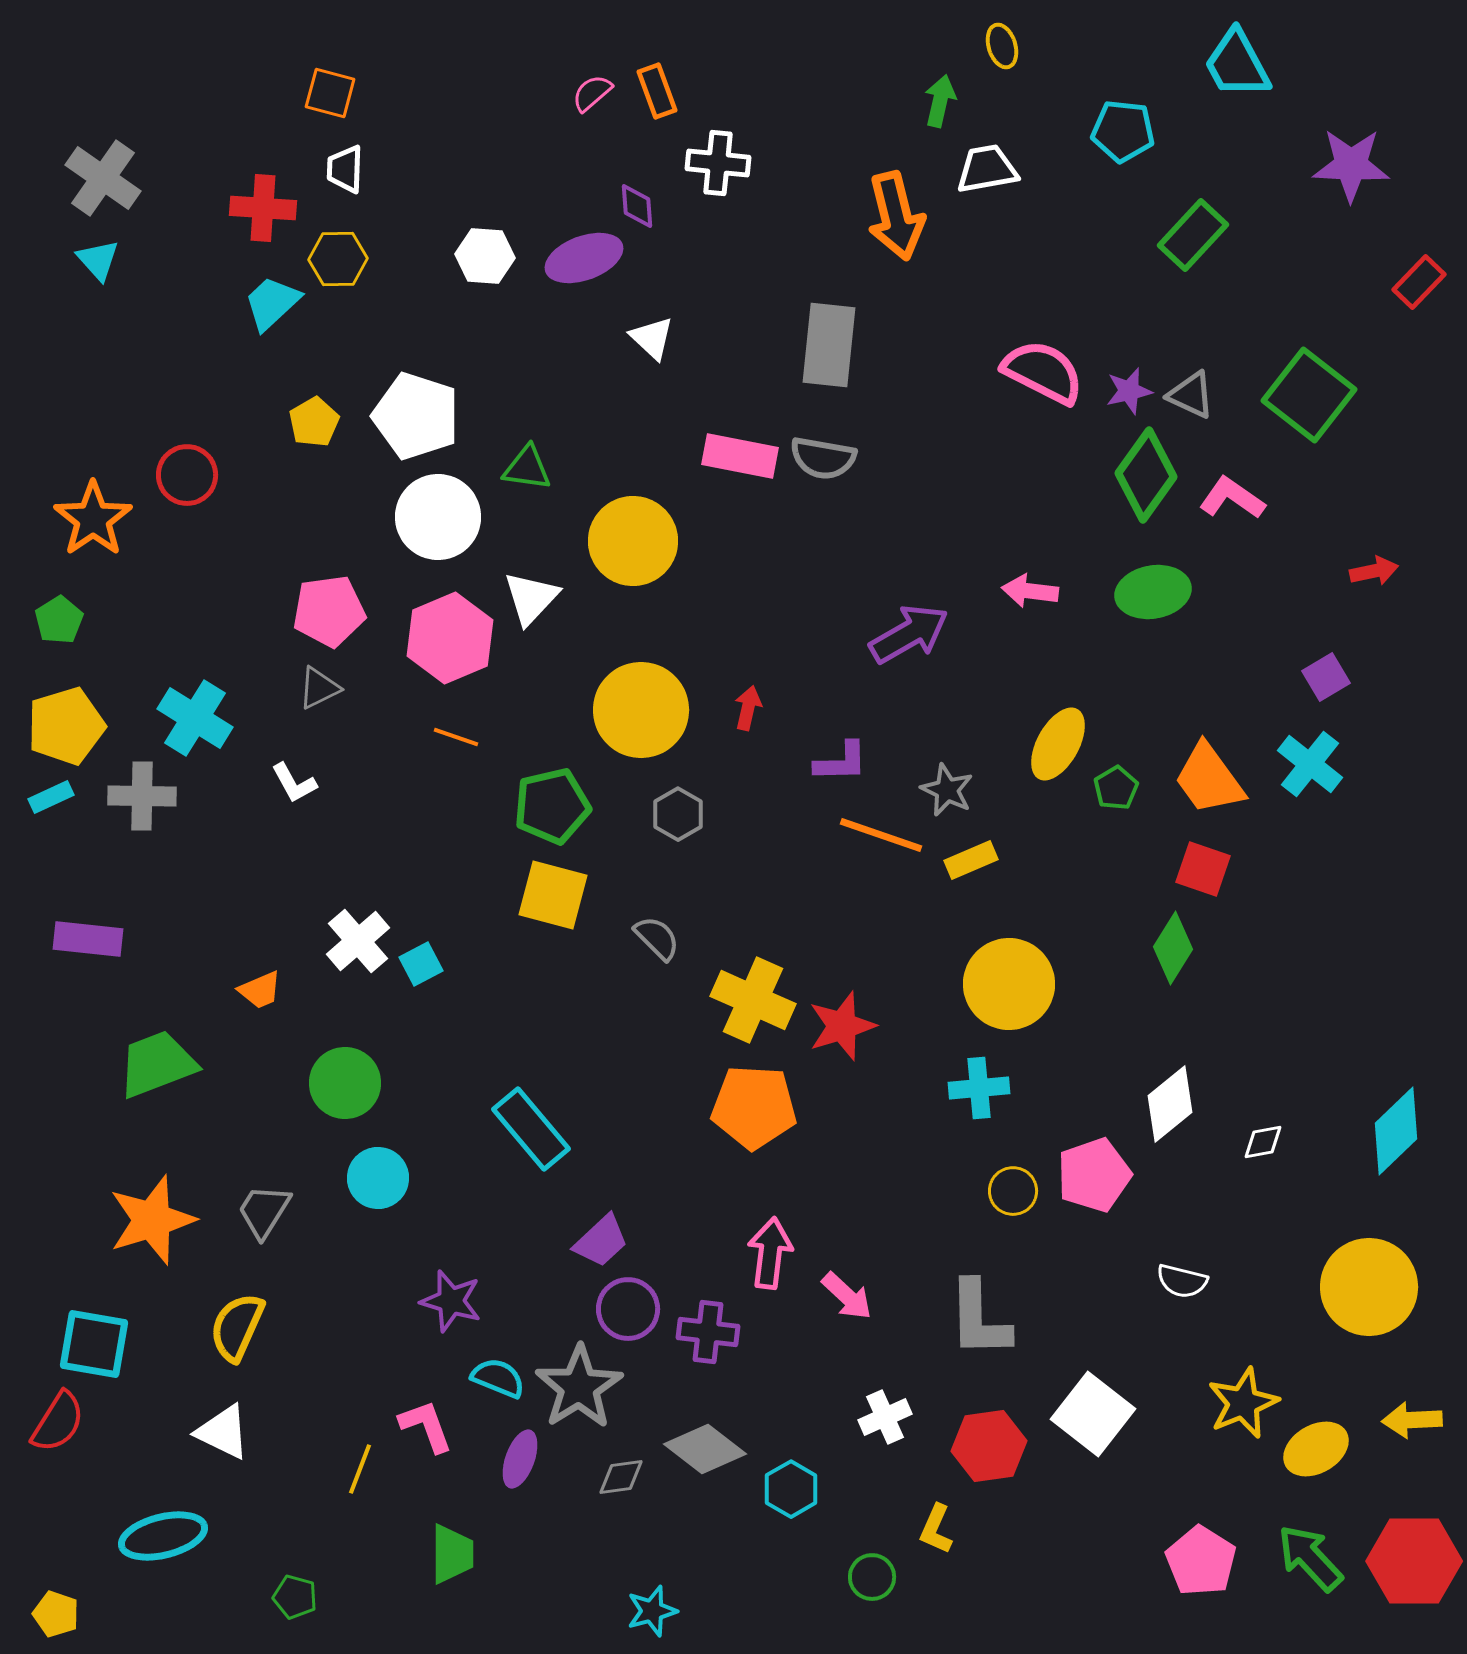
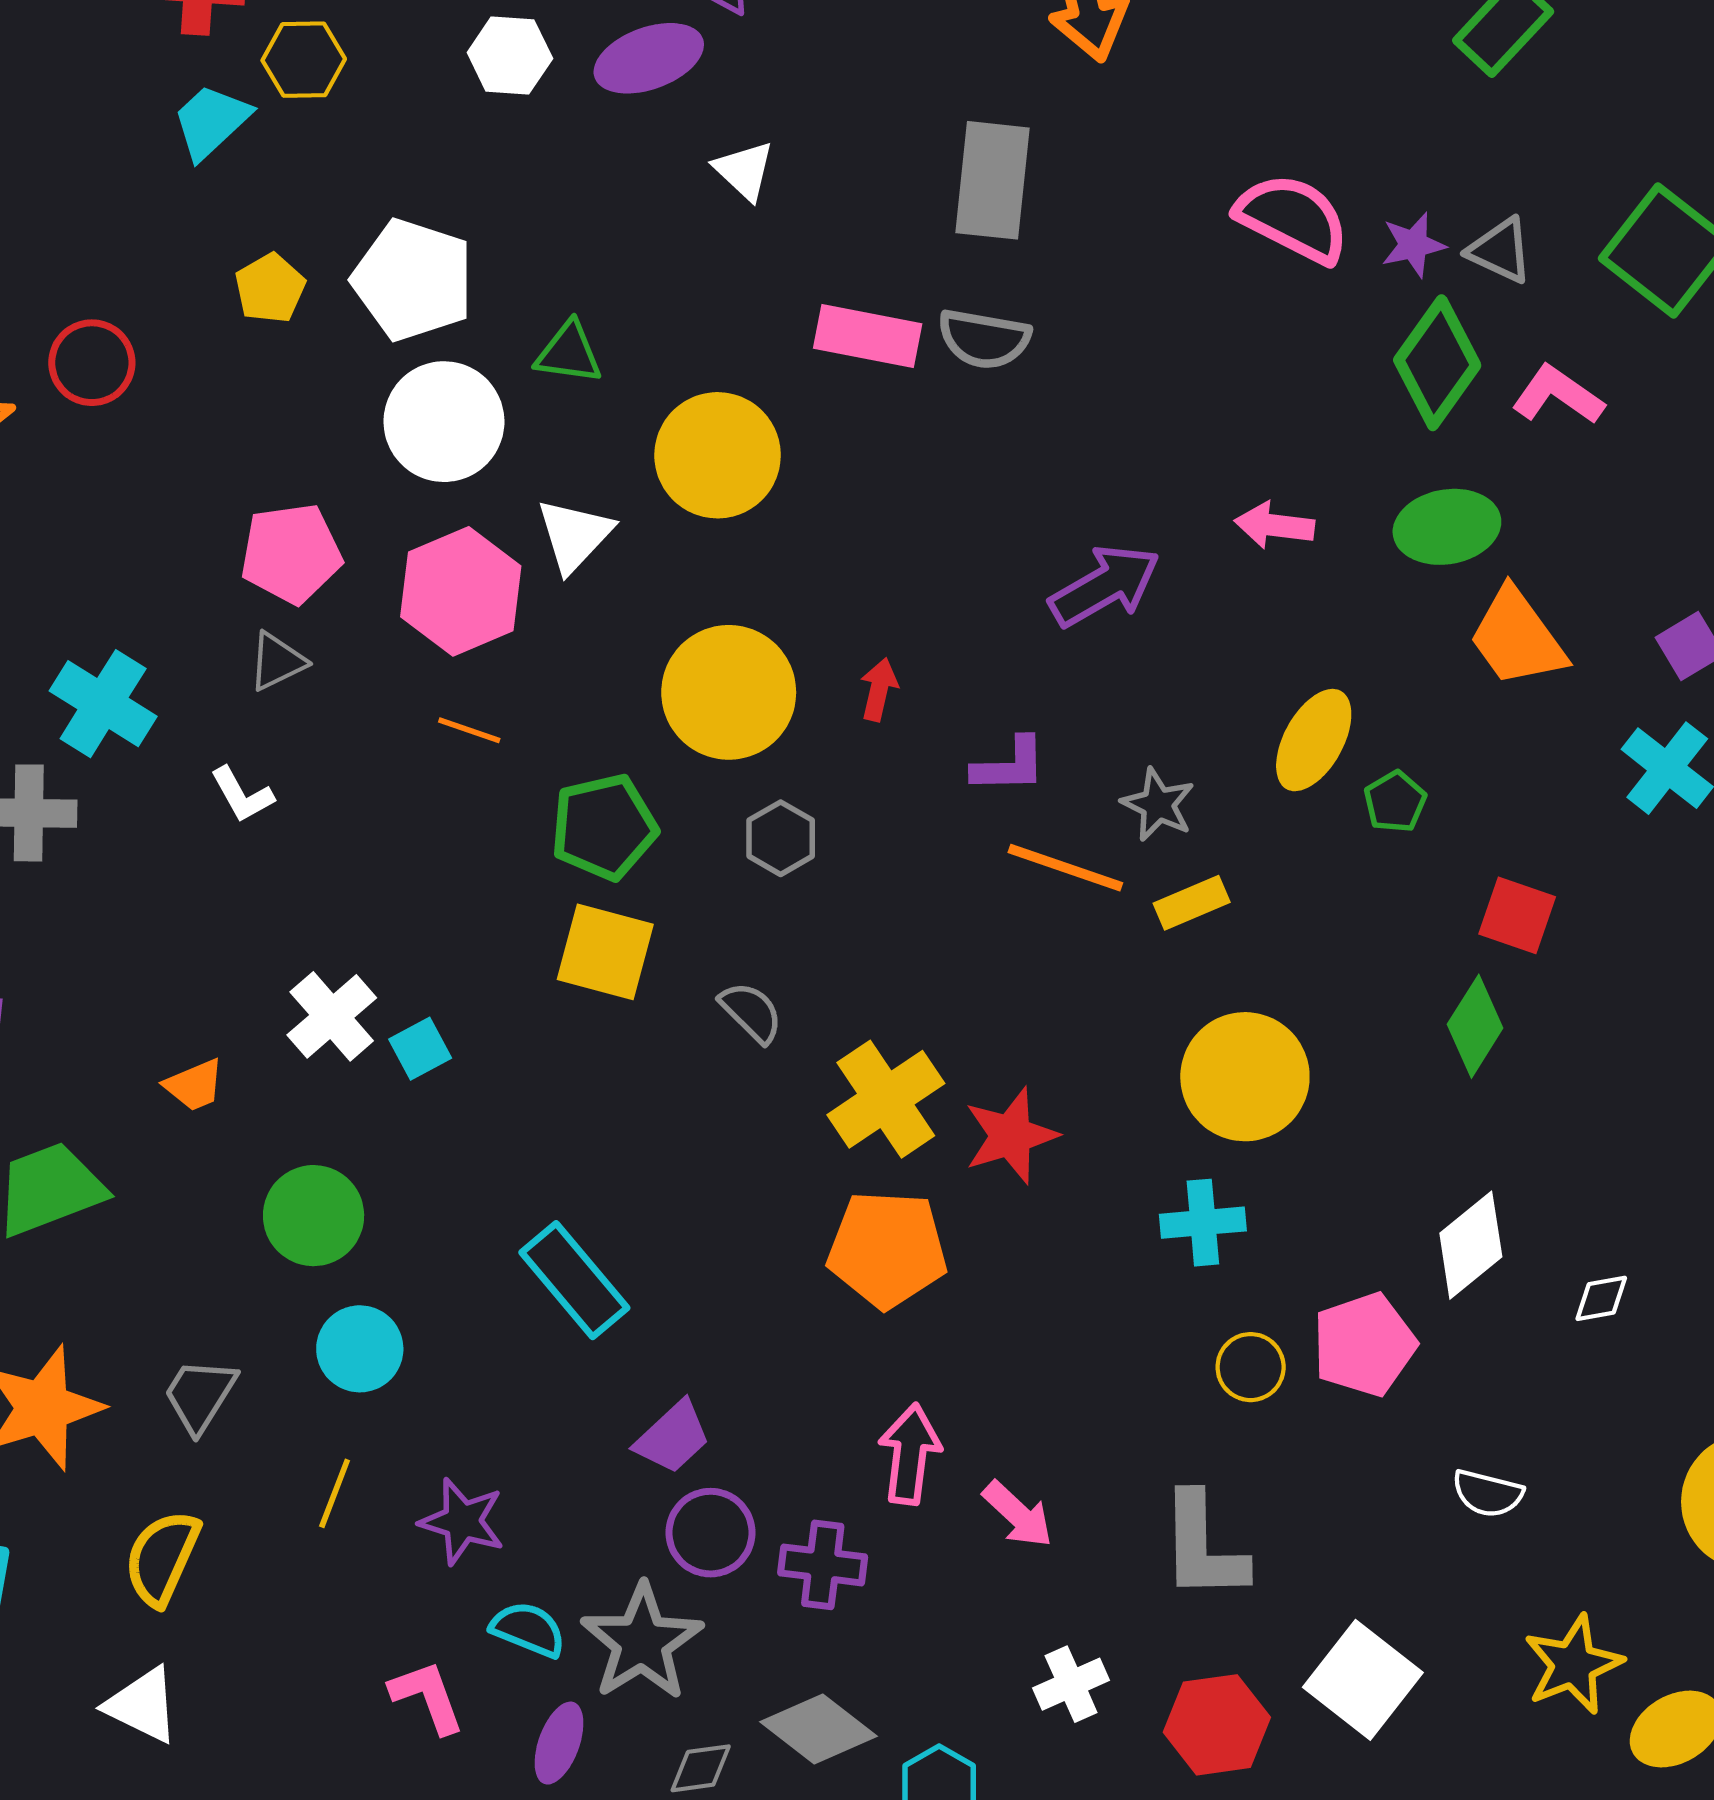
orange trapezoid: (1209, 779) -> (1517, 638), moved
yellow cross: (753, 1000) -> (886, 1099), turned 32
yellow line: (360, 1469) -> (335, 1493), moved

